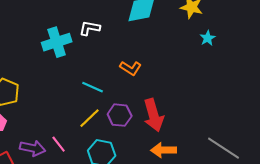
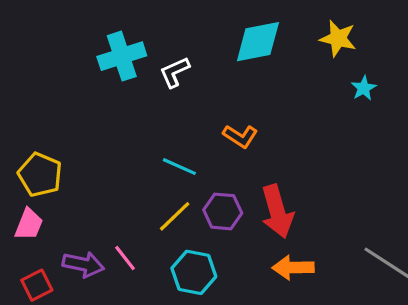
white L-shape: (90, 28) -> (175, 72), turned -35
cyan cross: (57, 42) -> (122, 56), moved

